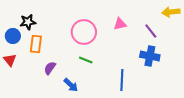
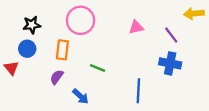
pink circle: (84, 32) -> (81, 20), moved
blue circle: (13, 36) -> (27, 49), moved
orange rectangle: (36, 44) -> (62, 50), moved

